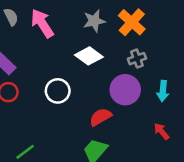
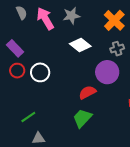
gray star: (94, 21) -> (71, 16), moved
white circle: (58, 91) -> (40, 72), moved

